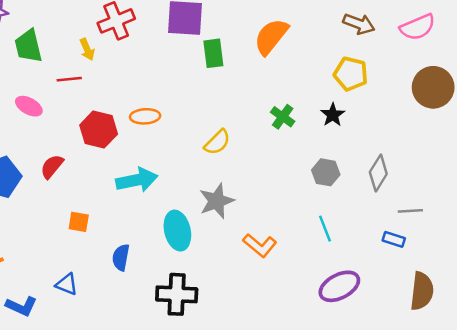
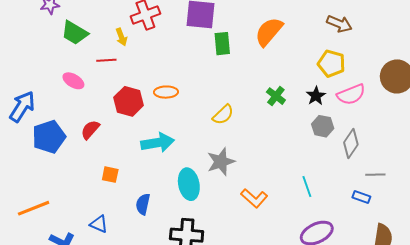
pink semicircle: (418, 27) -> (351, 94), moved
green trapezoid: (28, 46) -> (75, 33), turned -48
gray hexagon: (326, 172) -> (323, 126), moved

